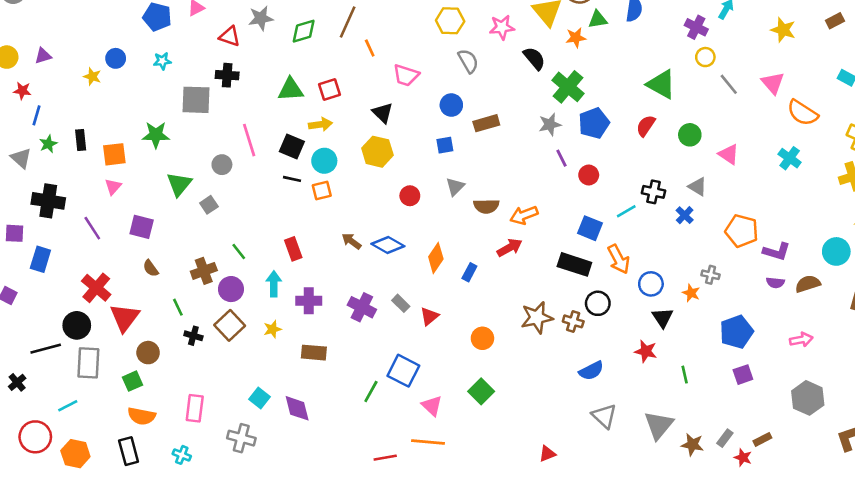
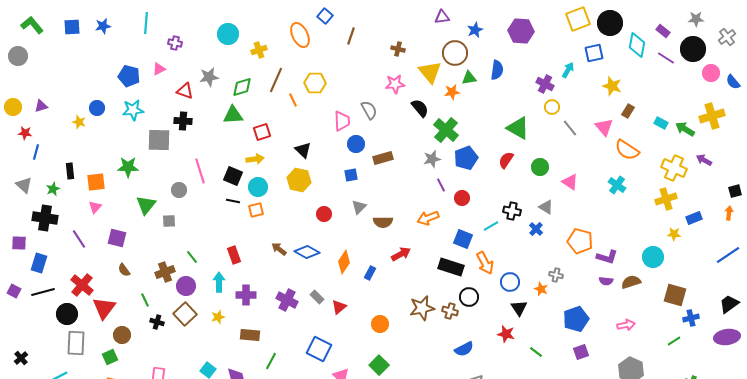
yellow hexagon: (450, 21) -> (315, 83), moved
brown rectangle: (835, 21) -> (628, 111), moved, turned -32
cyan star: (162, 61) -> (133, 110), size x1.5
pink trapezoid: (406, 75) -> (342, 121), moved, turned -110
green triangle: (291, 89) -> (233, 115), moved
green star: (48, 144) -> (53, 189), moved
gray square: (209, 205) -> (169, 221), turned 32
orange arrow: (524, 215) -> (428, 218), moved
black line: (46, 349) -> (43, 292), moved
green line: (685, 375) -> (536, 352), turned -40
green line: (371, 391) -> (271, 361), moved

